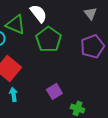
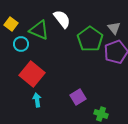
gray triangle: (90, 13) -> (114, 28), moved
green pentagon: (48, 39) -> (90, 39), moved

